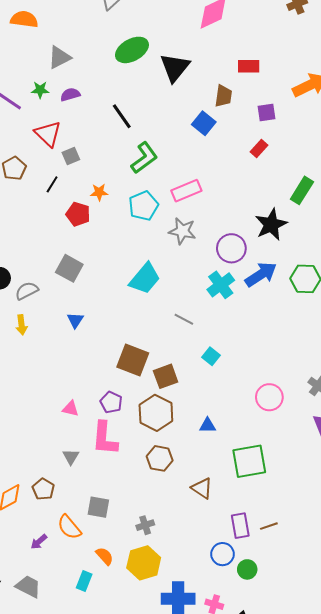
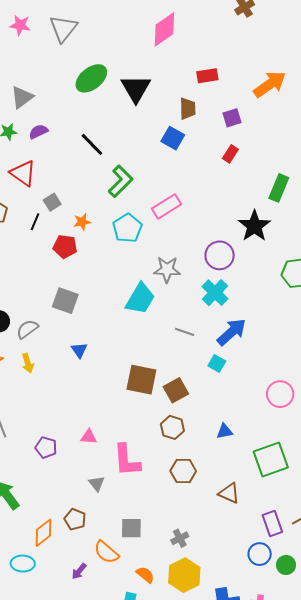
gray square: (71, 156) -> (52, 202), moved
gray star: (182, 231) -> (167, 270), moved
blue arrow: (261, 274) -> (232, 332), moved
purple pentagon: (111, 402) -> (46, 448), moved
brown hexagon: (156, 413) -> (172, 427), size x0.7

